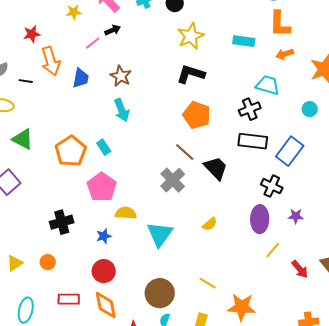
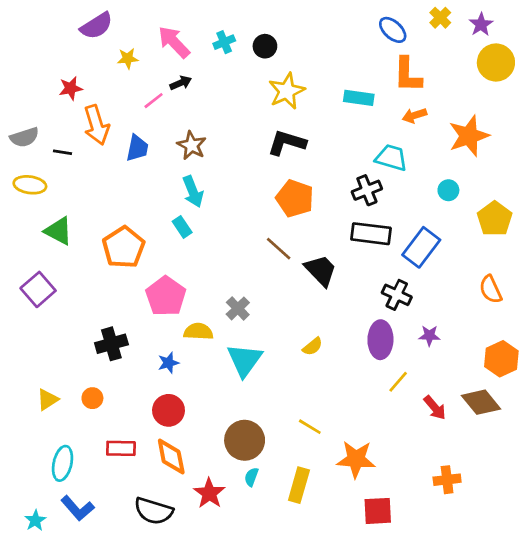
cyan rectangle: (104, 147) -> (182, 227), moved
gray cross: (173, 180) -> (238, 308), moved, size x0.7

